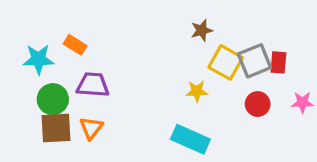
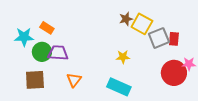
yellow square: (226, 62) -> (142, 24), moved
green circle: (53, 99) -> (42, 52), moved
red circle: (258, 104) -> (174, 73), moved, size x1.6
orange triangle: (91, 128) -> (74, 80), moved

